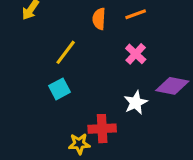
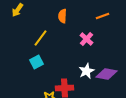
orange line: (136, 14) -> (102, 16), moved
purple diamond: (172, 86) -> (106, 74), moved

